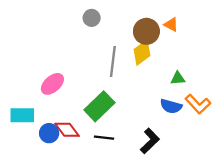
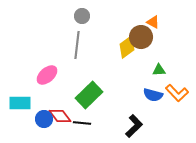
brown circle: (146, 31) -> (141, 37), moved
gray line: (113, 62) -> (77, 45), moved
black line: (104, 138) -> (82, 123), moved

